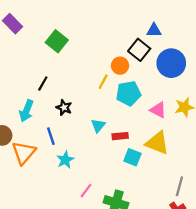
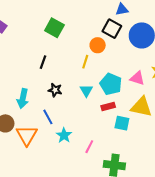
green square: (57, 41) -> (54, 28), moved
black line: (43, 83) -> (43, 62), moved
cyan pentagon: (128, 93) -> (111, 84), moved, turned -30
cyan triangle: (98, 126) -> (86, 91), moved
pink line: (86, 191) -> (89, 147), moved

